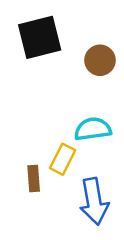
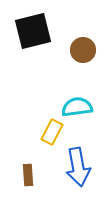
brown rectangle: (34, 179) -> (28, 175), moved

